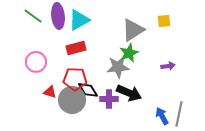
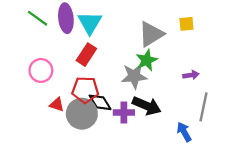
cyan triangle: (79, 20) -> (90, 23), turned -30
red rectangle: (76, 48) -> (86, 55), turned -42
gray line: (179, 114) -> (203, 107), moved

